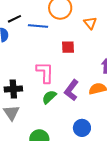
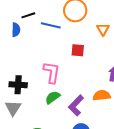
purple L-shape: (71, 90) -> (76, 105), moved

